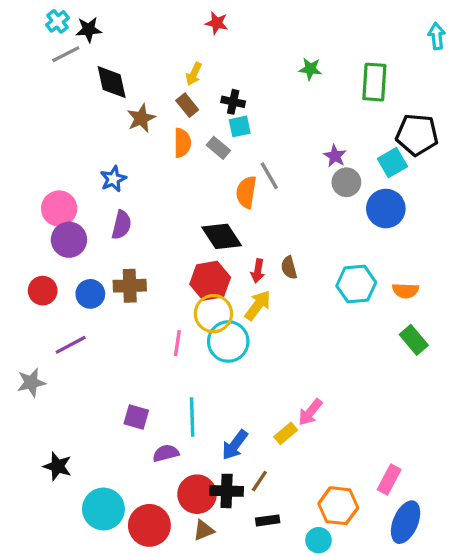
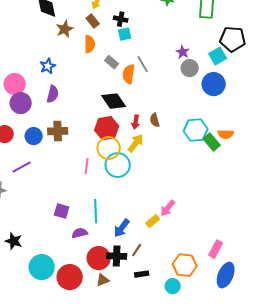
gray rectangle: (218, 148) -> (112, 62), moved
green rectangle: (414, 340) -> (212, 142), moved

